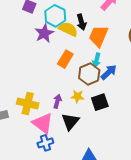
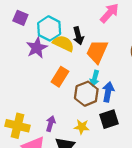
blue arrow: (109, 72) -> (108, 92), turned -36
yellow star: (77, 96) -> (82, 127), moved
black square: (100, 102) -> (109, 119), moved

